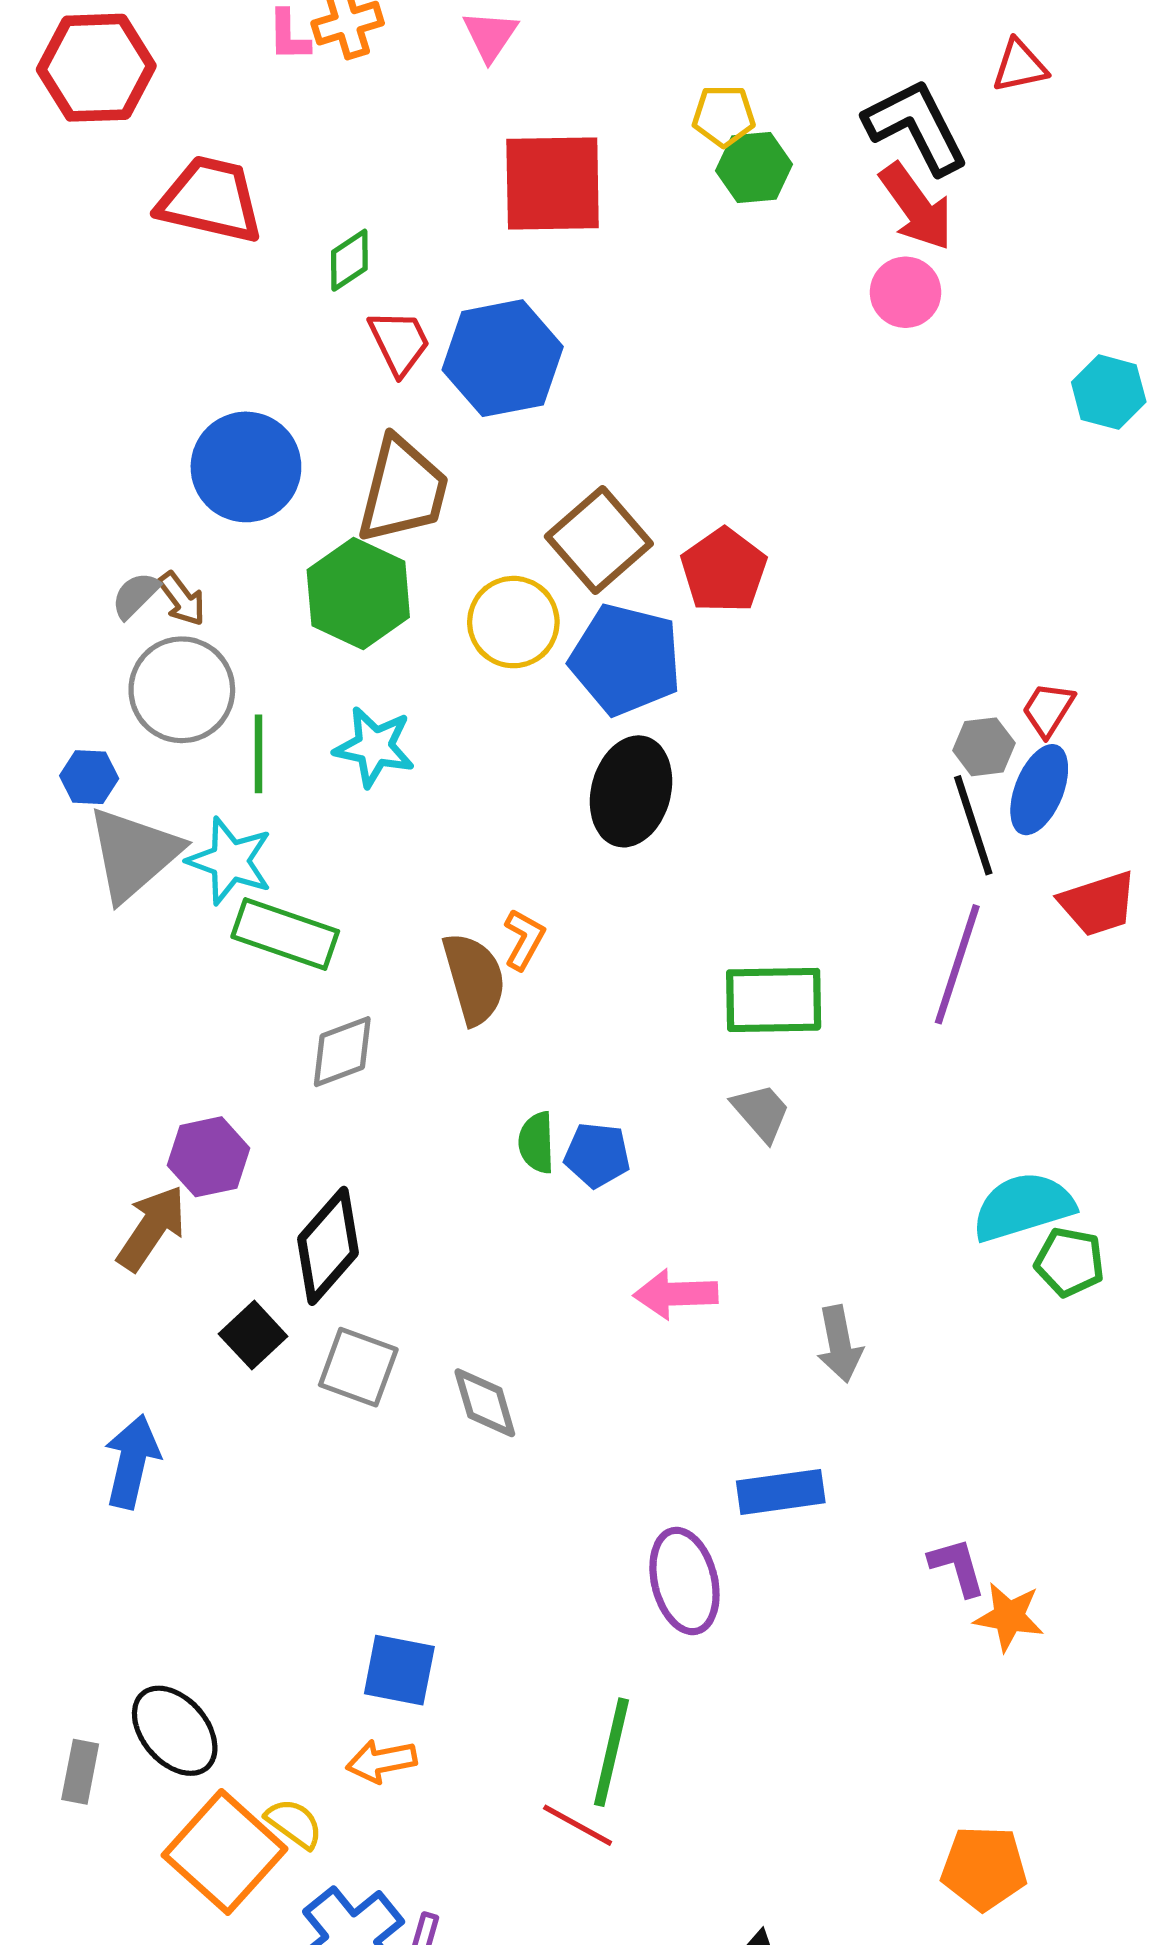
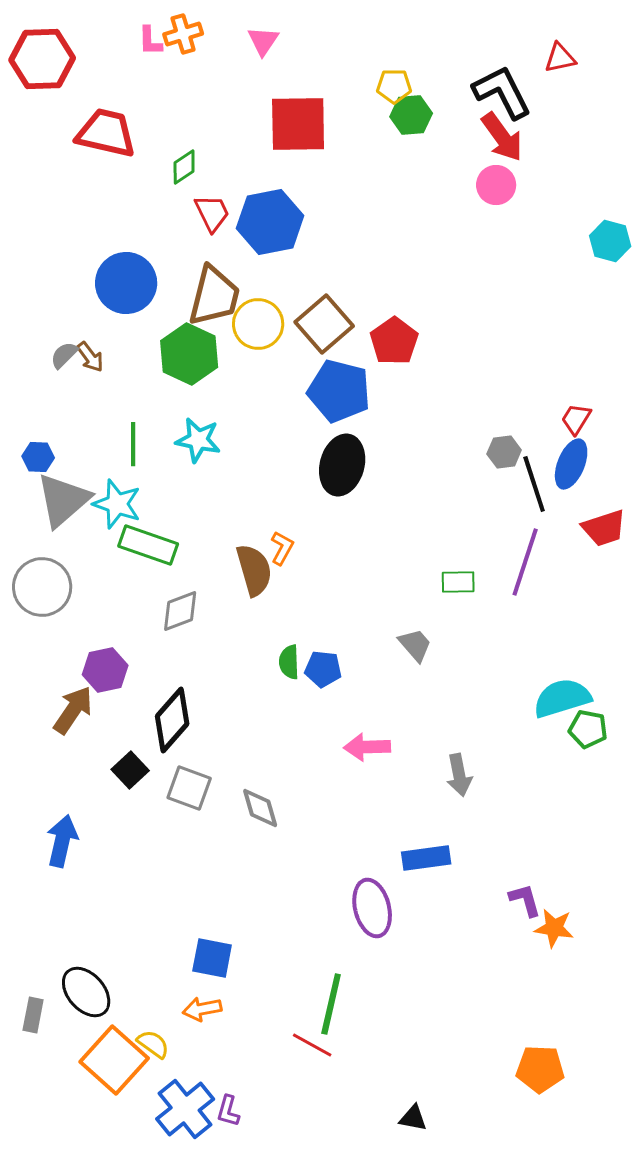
yellow circle: (513, 622) -> (258, 324), moved
gray circle: (182, 690) -> (42, 587), moved
gray hexagon: (984, 747) -> (504, 452), moved
green rectangle: (774, 1000) -> (458, 582), moved, size x0.6

